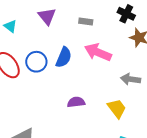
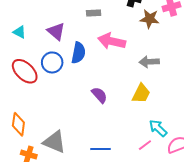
purple triangle: (47, 16) -> (56, 31), moved
purple semicircle: (76, 102) -> (99, 95), turned 66
yellow trapezoid: (117, 108) -> (141, 94), turned 75

